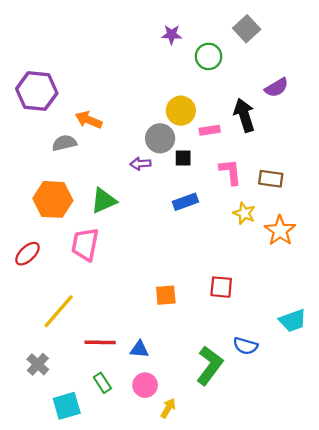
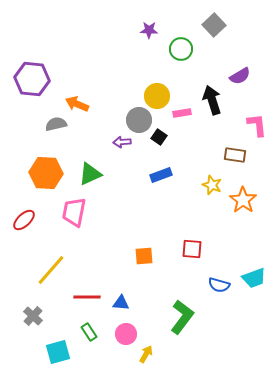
black square: (183, 158) -> (159, 137), turned 35
pink L-shape: (230, 172) -> (257, 125), moved
blue semicircle: (245, 346) -> (219, 285), moved

